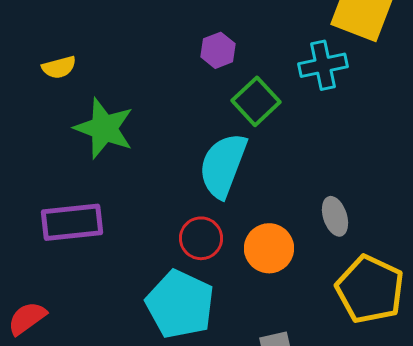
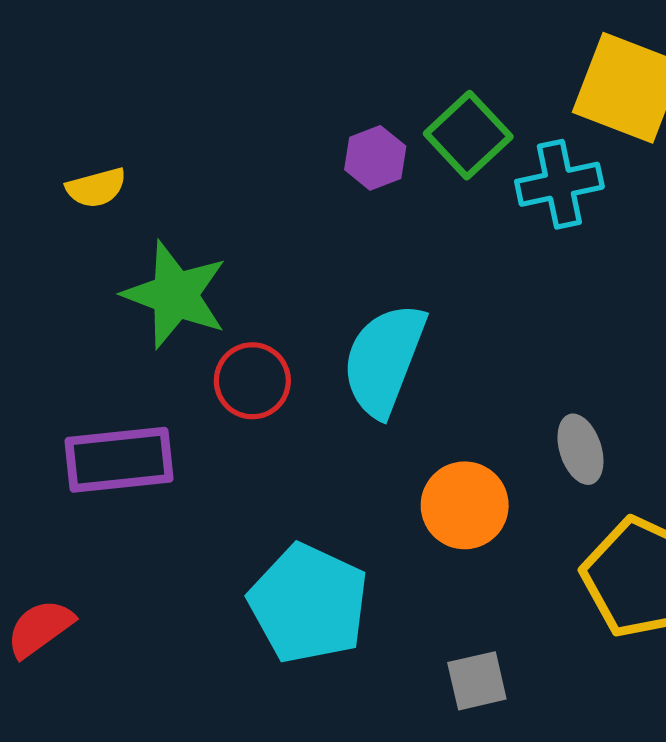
green square: (256, 101) -> (468, 135), moved
red circle: (201, 238) -> (252, 381), moved

